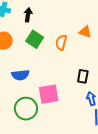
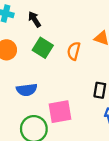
black arrow: (28, 15) -> (35, 19), turned -40

